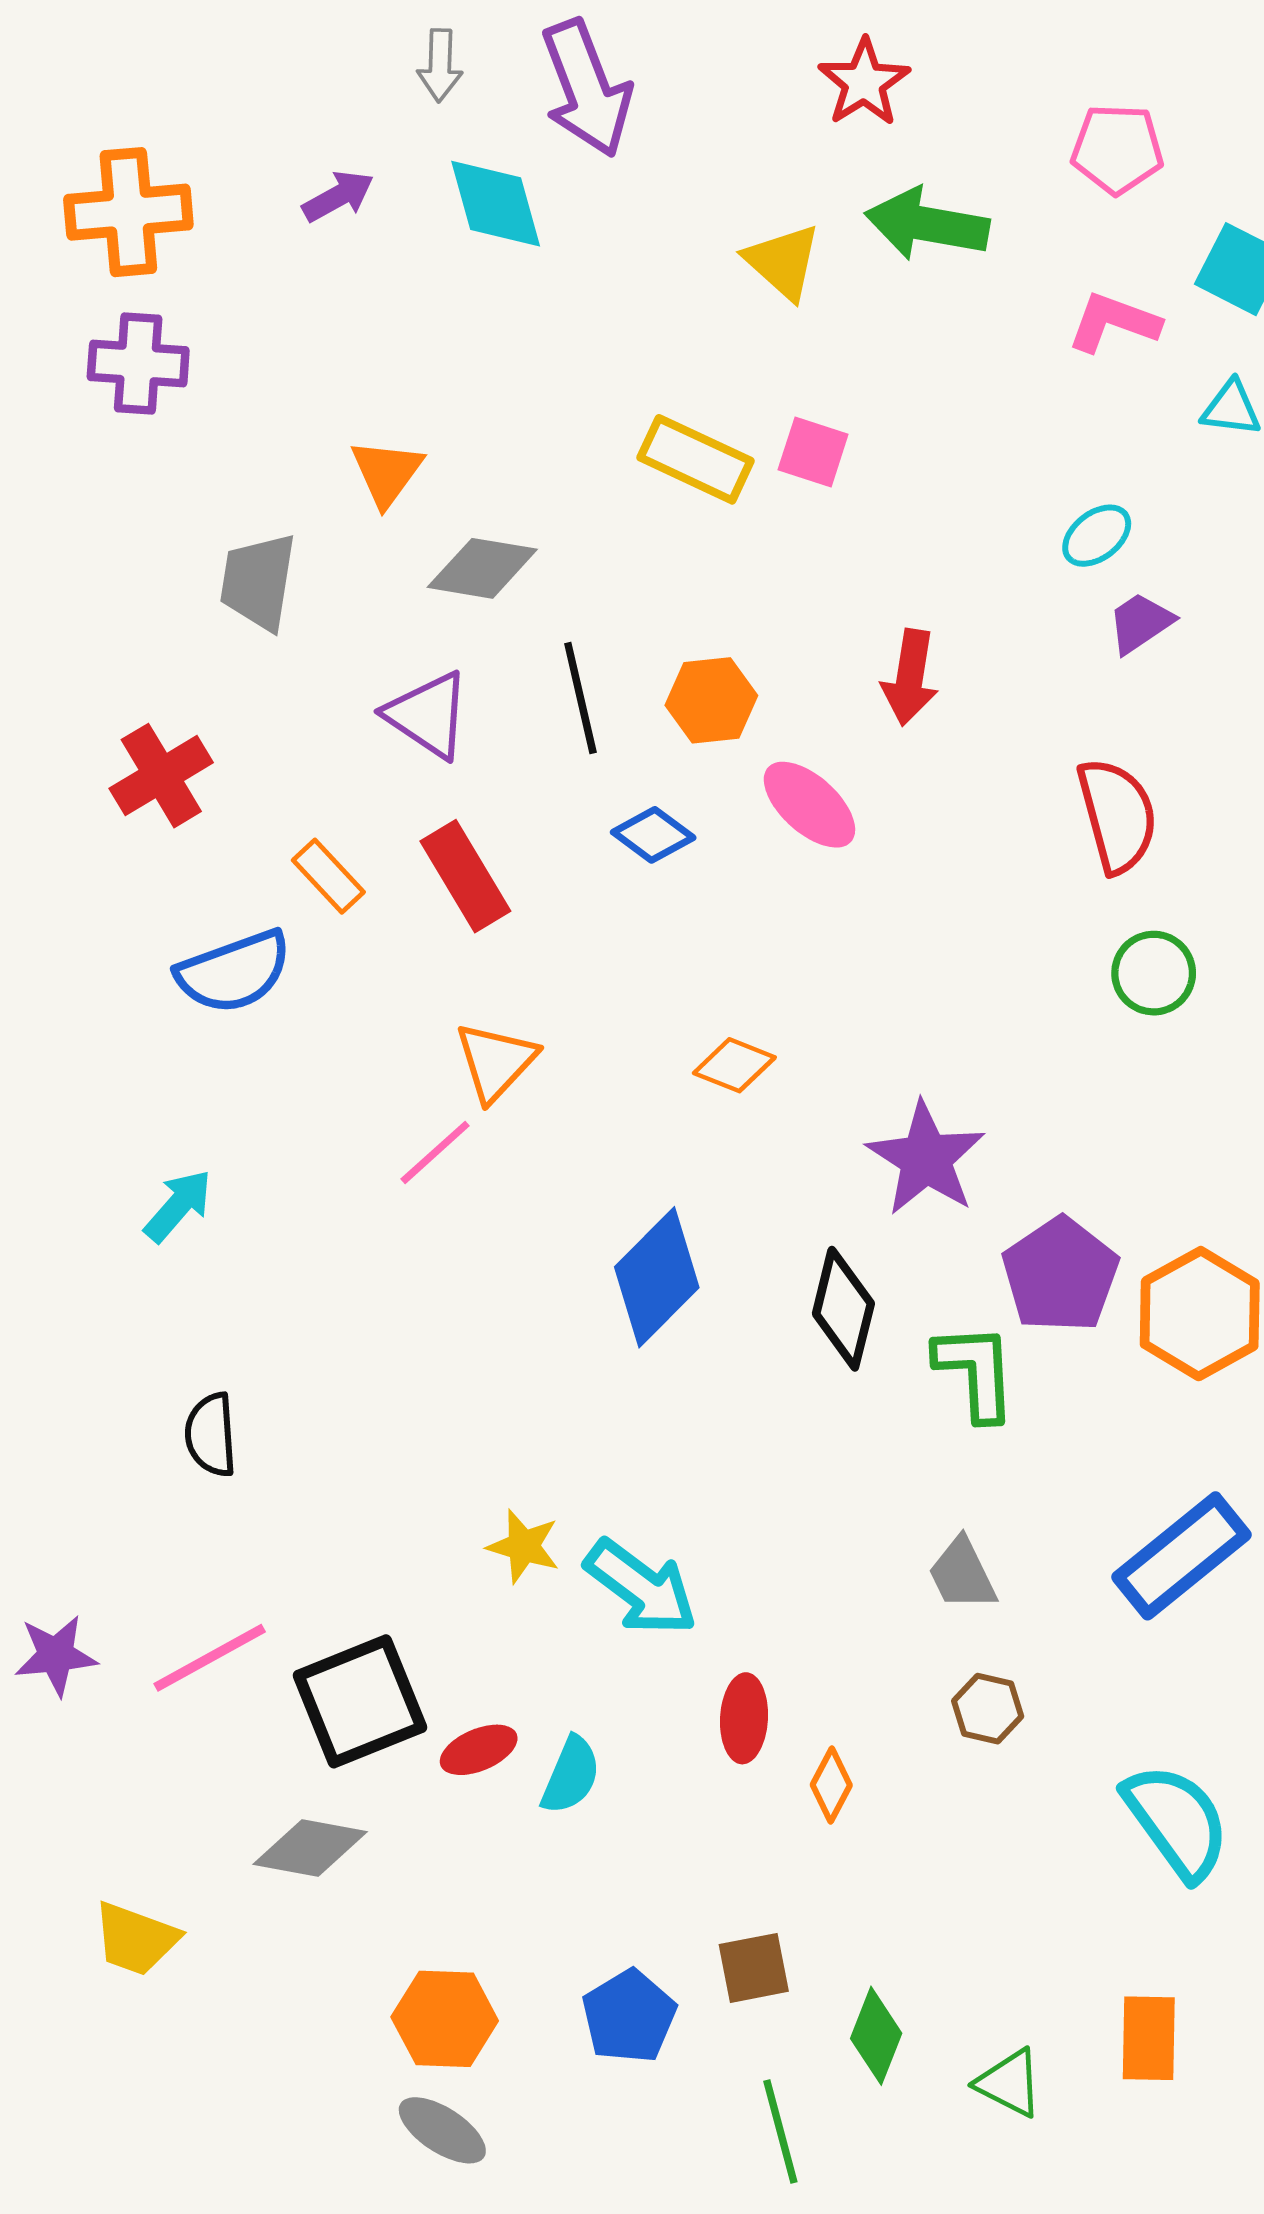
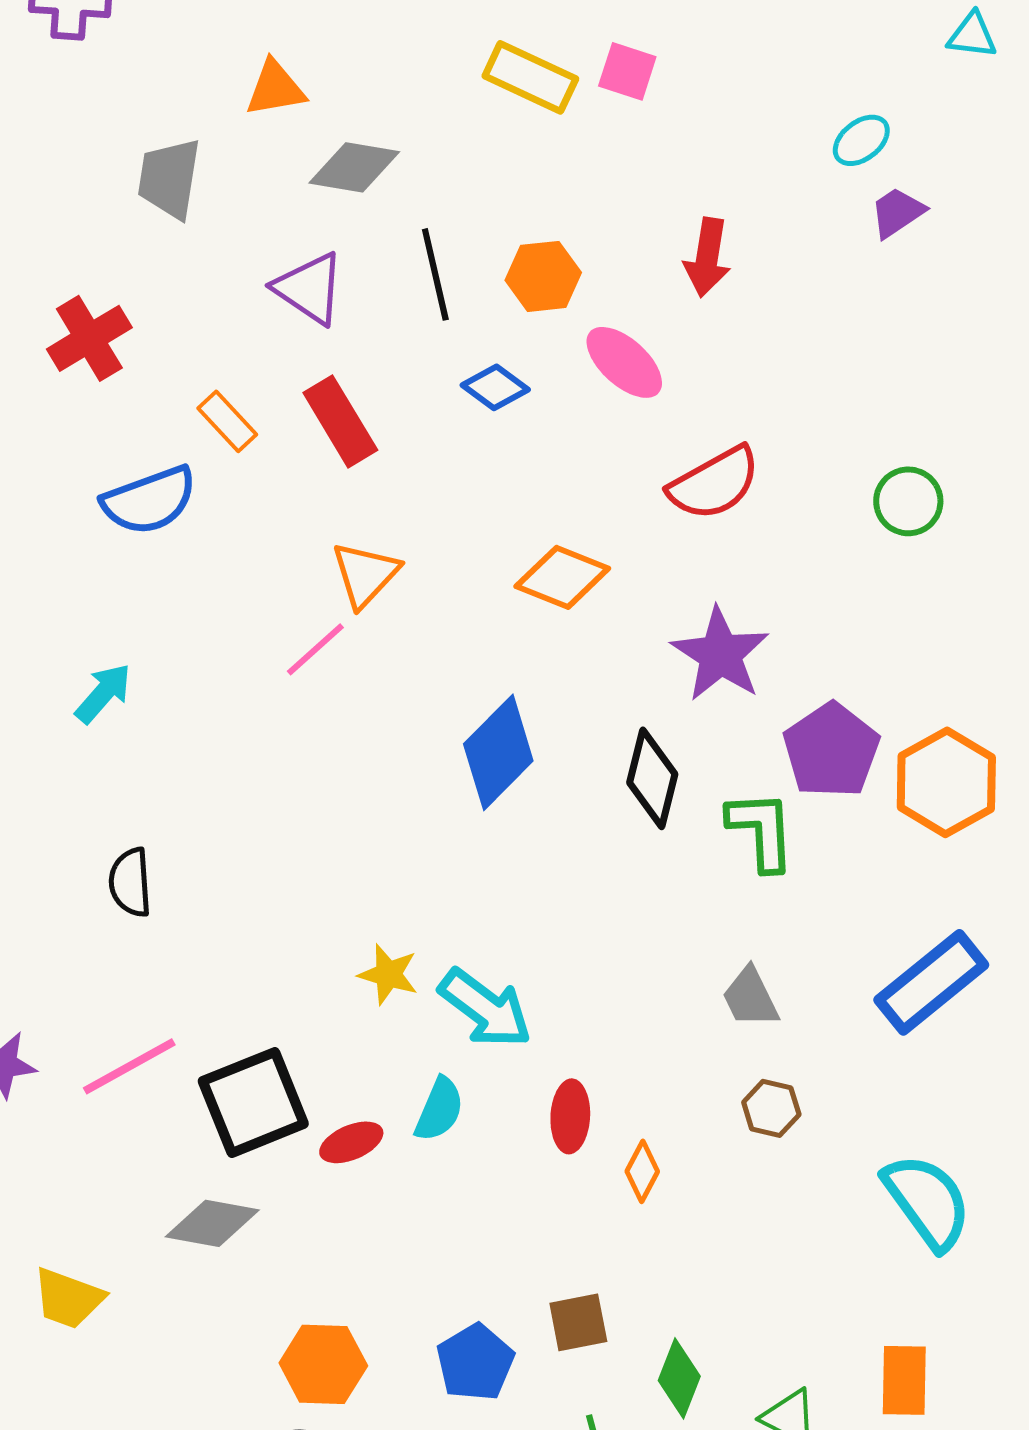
orange triangle: (387, 473) -> (275, 88), turned 44
red semicircle: (1117, 816) -> (714, 483), moved, turned 76
orange diamond: (734, 1065) -> (562, 577), size x1.4
cyan semicircle: (571, 1775) -> (439, 1109), moved

